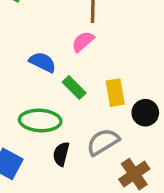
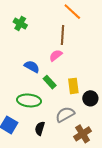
black semicircle: (61, 154) -> (40, 128), moved

